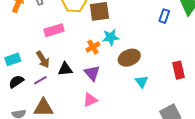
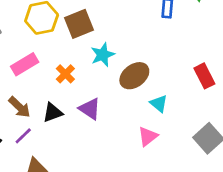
orange cross: (93, 47) -> (65, 74), moved
pink triangle: (90, 100) -> (148, 136), moved

